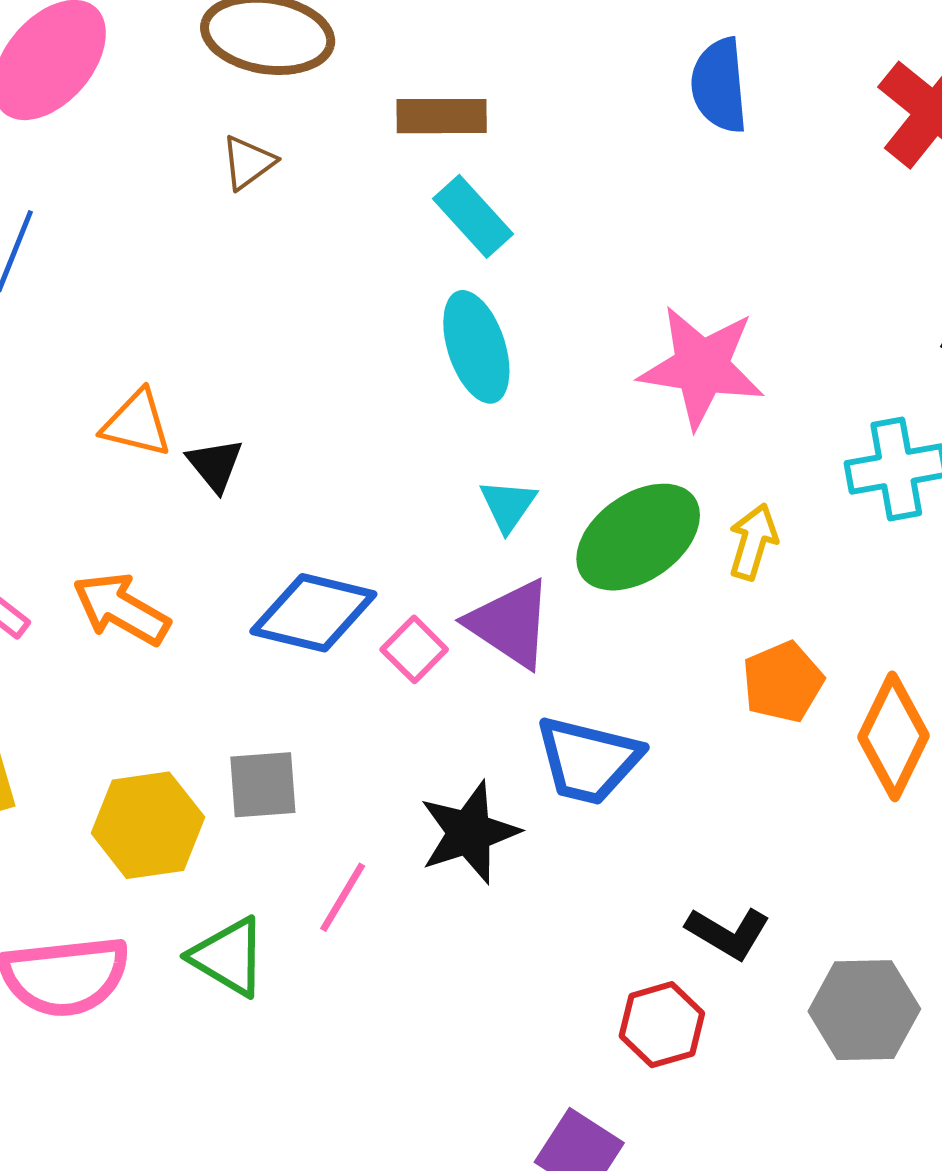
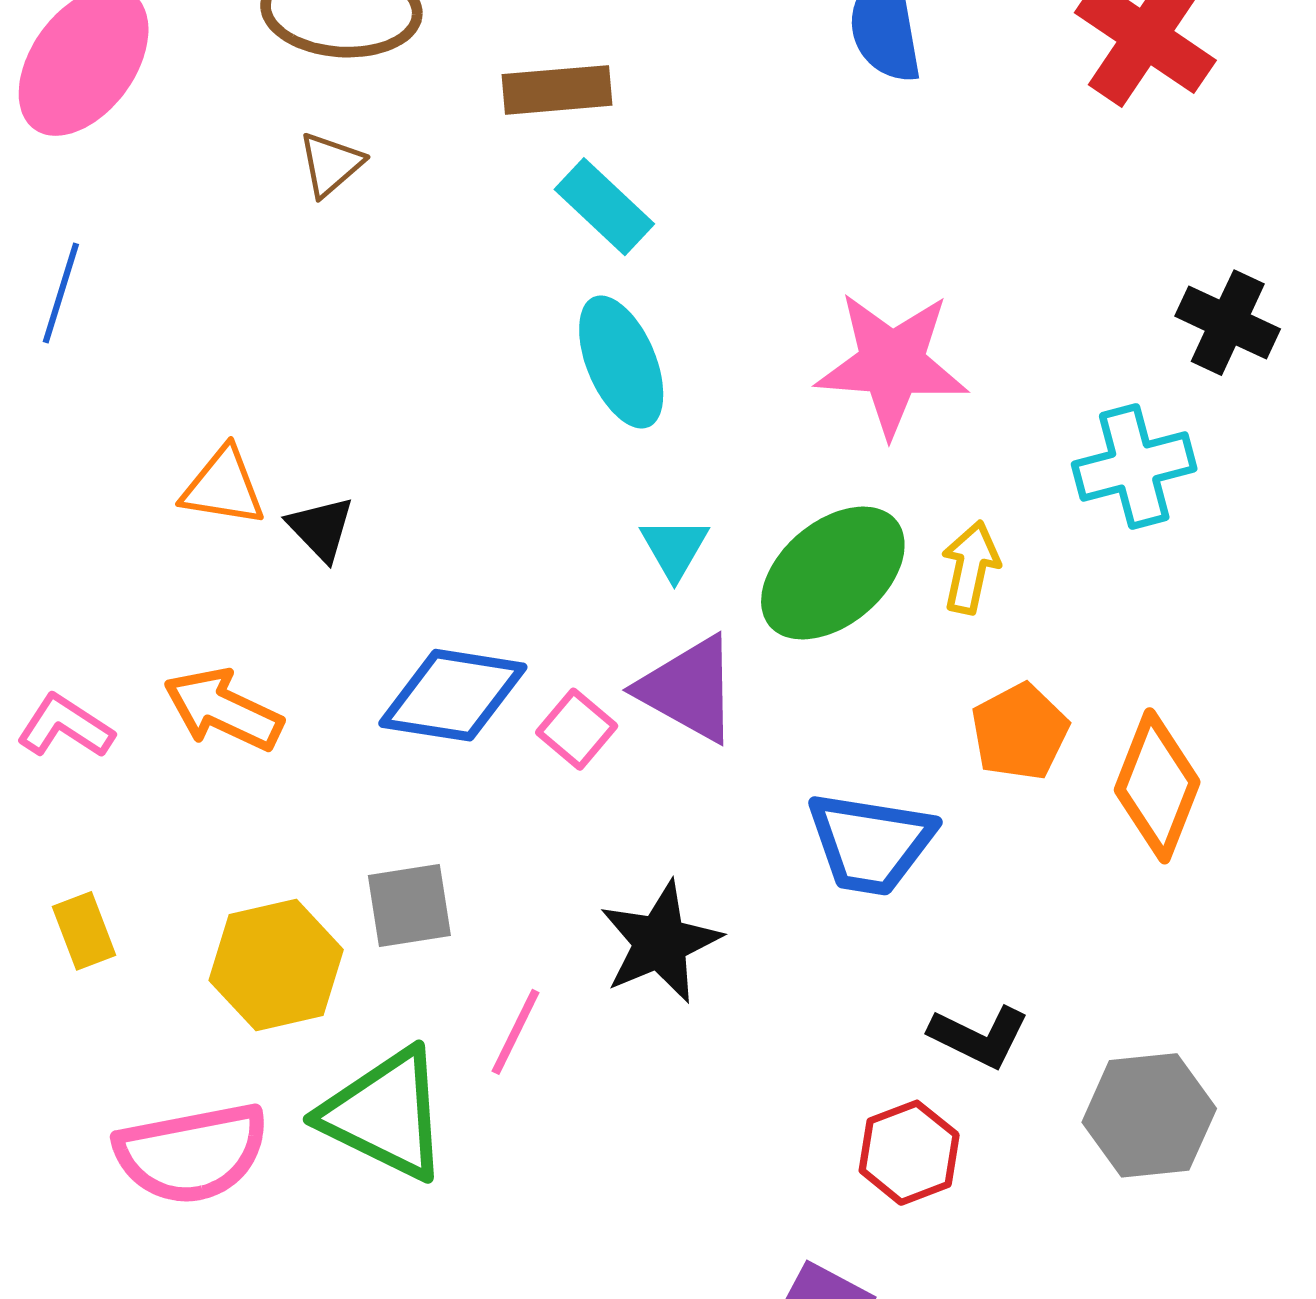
blue trapezoid: (588, 760) -> (871, 843), moved
green triangle: (228, 957) -> (385, 1114), size x1.4

